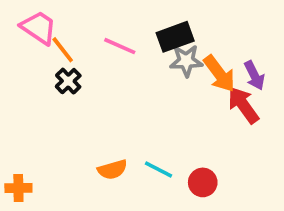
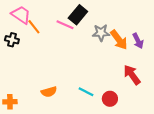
black rectangle: (175, 37) -> (78, 15), moved, turned -30
black cross: (68, 81) -> (12, 40), moved, turned -32
red arrow: (243, 105) -> (132, 75), moved
orange semicircle: (112, 170) -> (49, 92), moved

